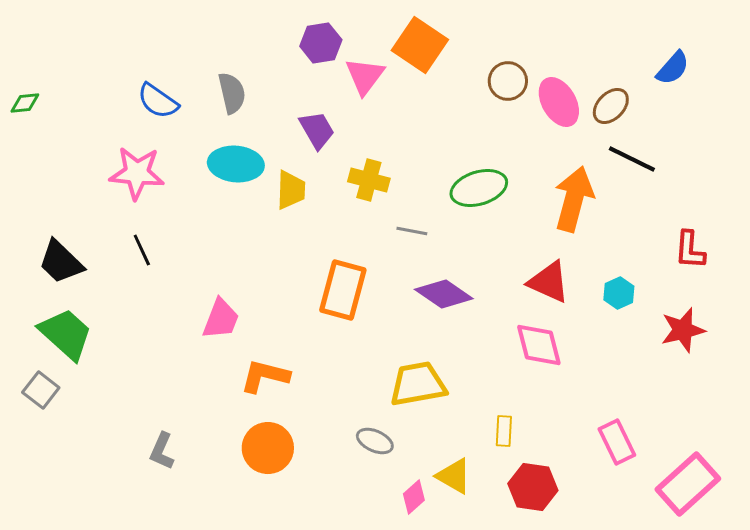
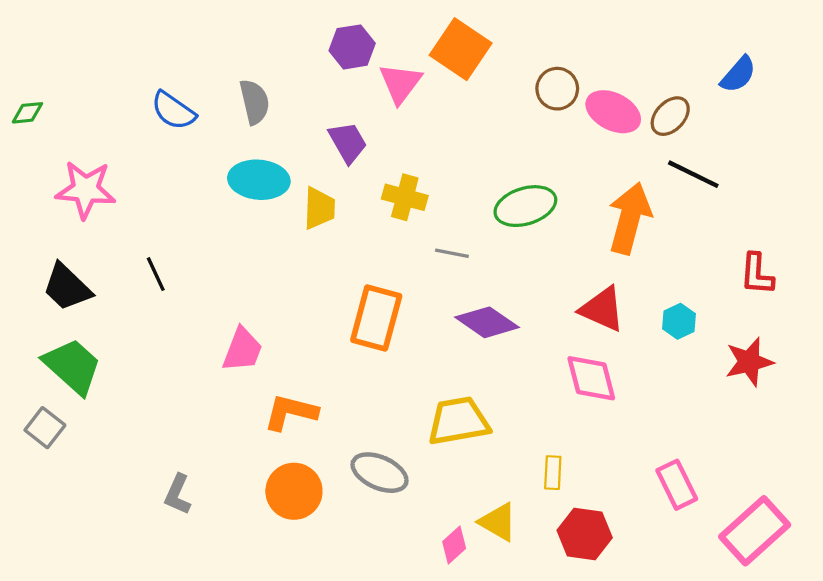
pink ellipse: (559, 102) -> (613, 112), turned -33
pink star: (137, 173) -> (86, 190), moved
gray ellipse: (375, 441) -> (380, 473), moved, size x1.4

